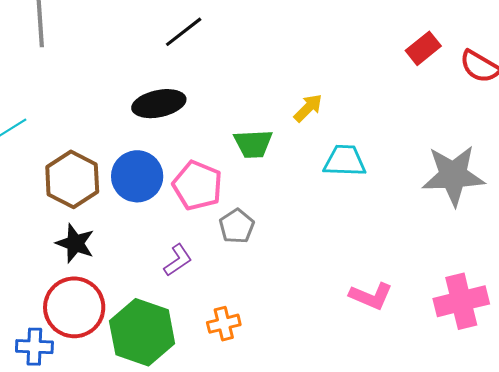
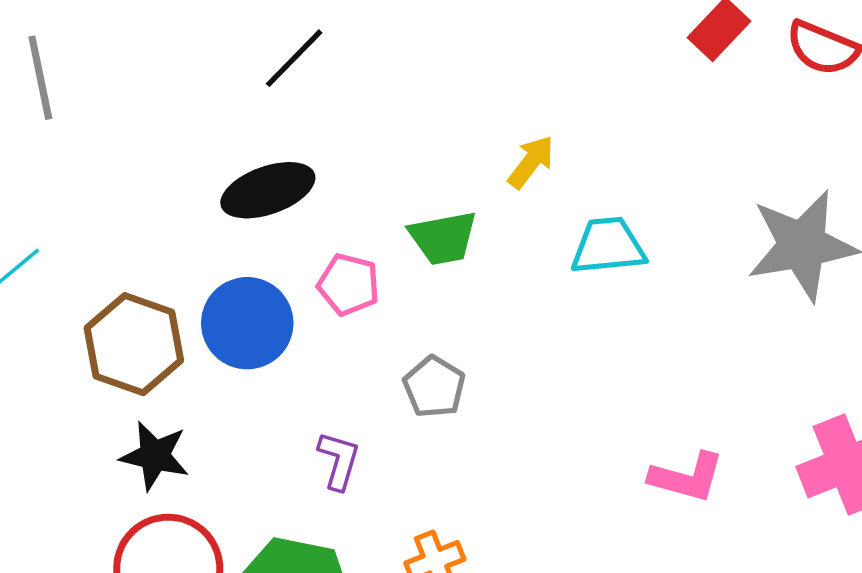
pink pentagon: (197, 185) -> (349, 284), moved, size x0.7
purple L-shape: (178, 260) -> (339, 461), turned -32

